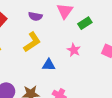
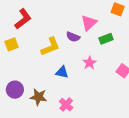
purple semicircle: (35, 16) -> (73, 37), moved

